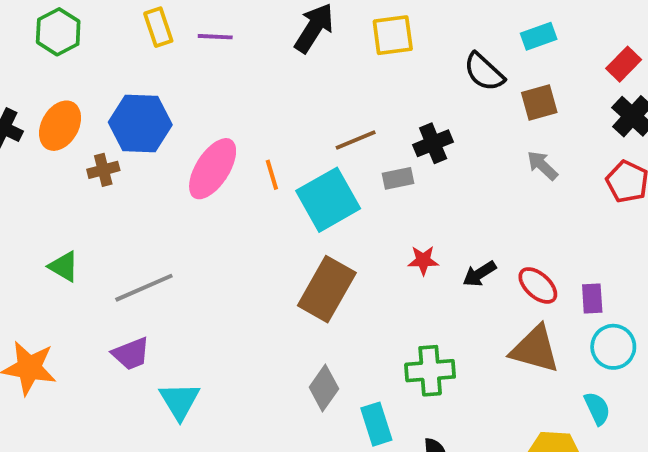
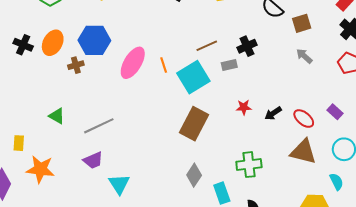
purple rectangle: (592, 298) -> (335, 112), moved, turned -42

